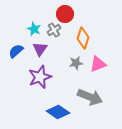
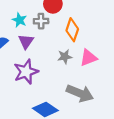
gray cross: (54, 30) -> (41, 21), turned 32

